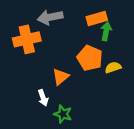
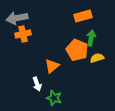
gray arrow: (50, 17) -> (17, 18), moved
green arrow: (106, 31) -> (91, 38), moved
orange cross: (27, 39) -> (23, 34), size x0.7

